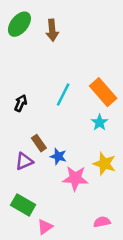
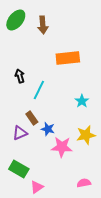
orange rectangle: (103, 92) -> (68, 58), moved, turned -55
cyan line: (63, 95) -> (39, 90), moved
black arrow: (21, 103) -> (20, 76), moved, turned -40
yellow star: (104, 164) -> (86, 135), turned -30

